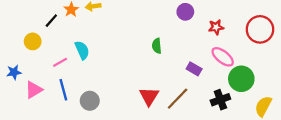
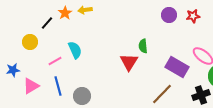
red star: (216, 27) -> (193, 16), moved
purple rectangle: (194, 69) -> (177, 67), size x1.6
red triangle: (149, 96) -> (129, 62), moved

